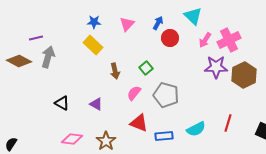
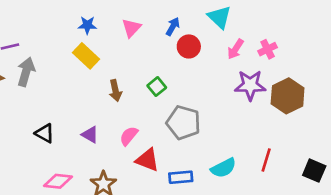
pink cross: (229, 40) -> (268, 49), size x0.6
pink semicircle: (134, 93) -> (129, 136), moved

